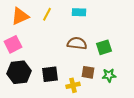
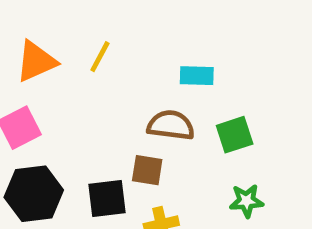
cyan rectangle: (79, 12) -> (197, 76), moved
brown square: (88, 72) -> (147, 170), moved

